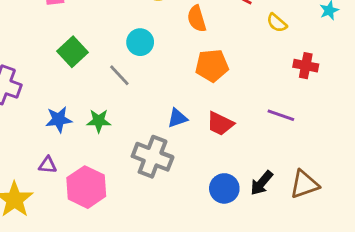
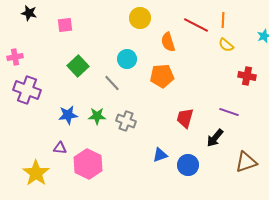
orange pentagon: (212, 66) -> (162, 76), moved
blue triangle: (177, 118) -> (160, 155), moved
red trapezoid: (220, 124) -> (185, 118), turned 80
gray cross: (153, 157) -> (126, 121), moved, size x0.7
black arrow: (262, 183) -> (215, 138), moved

